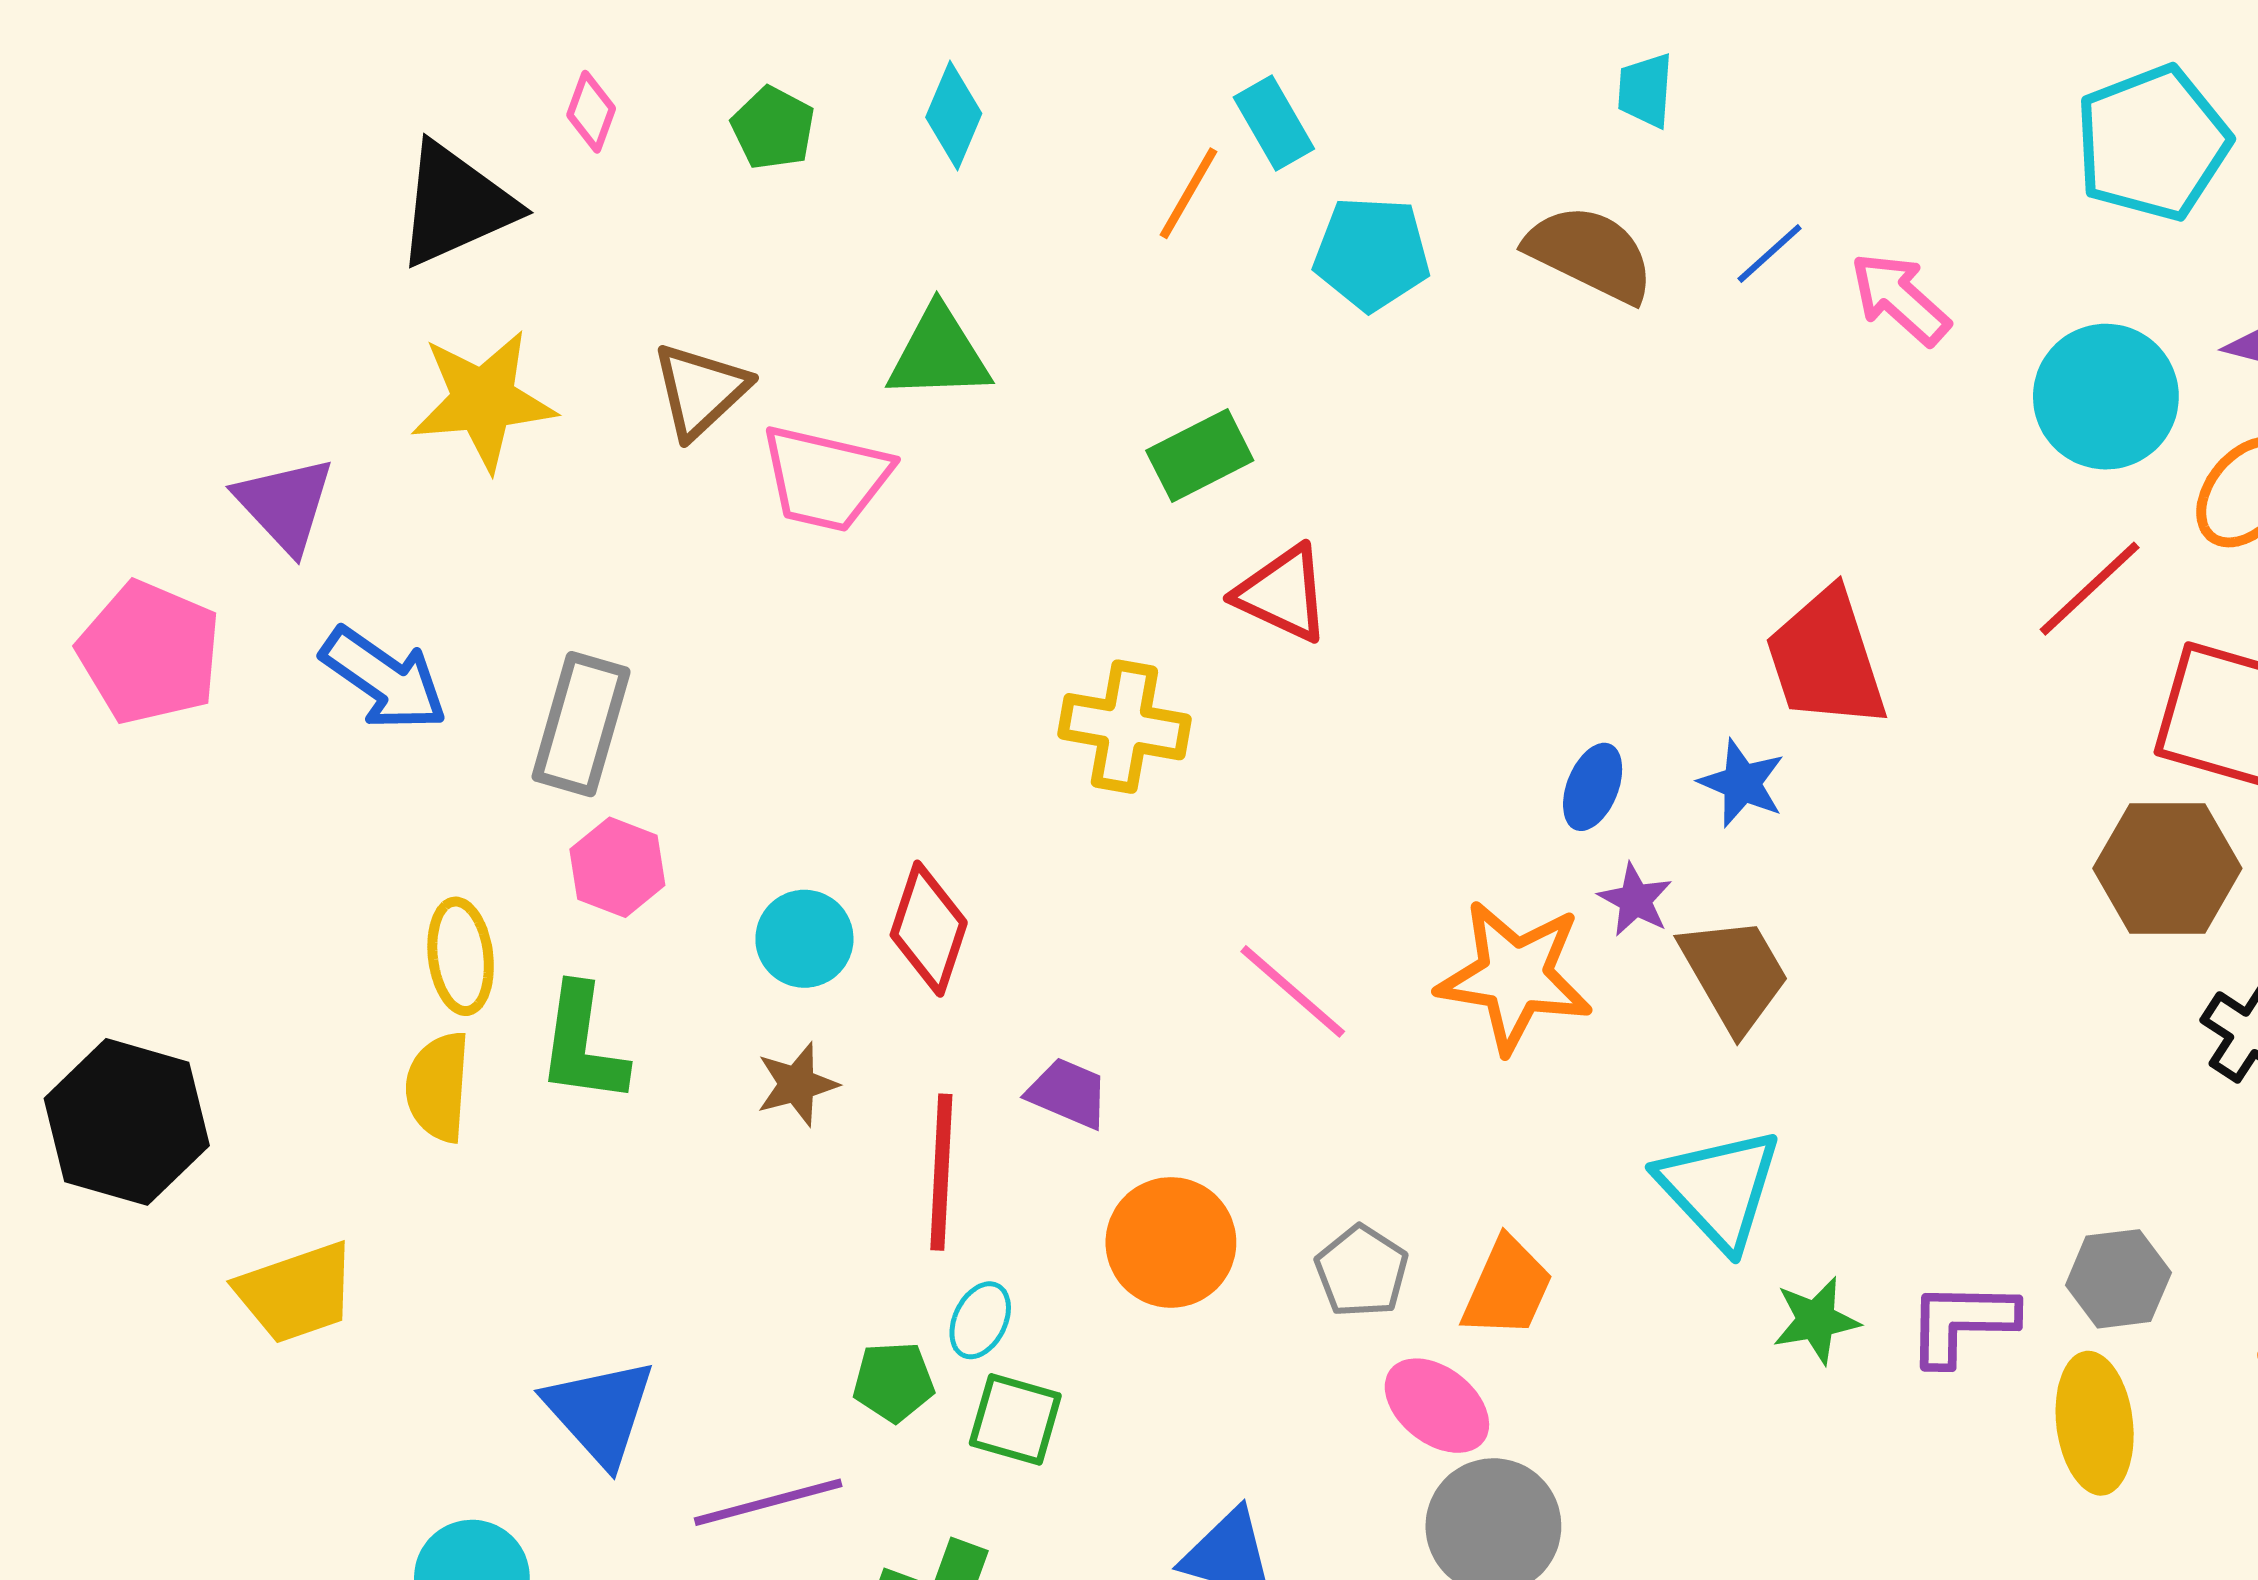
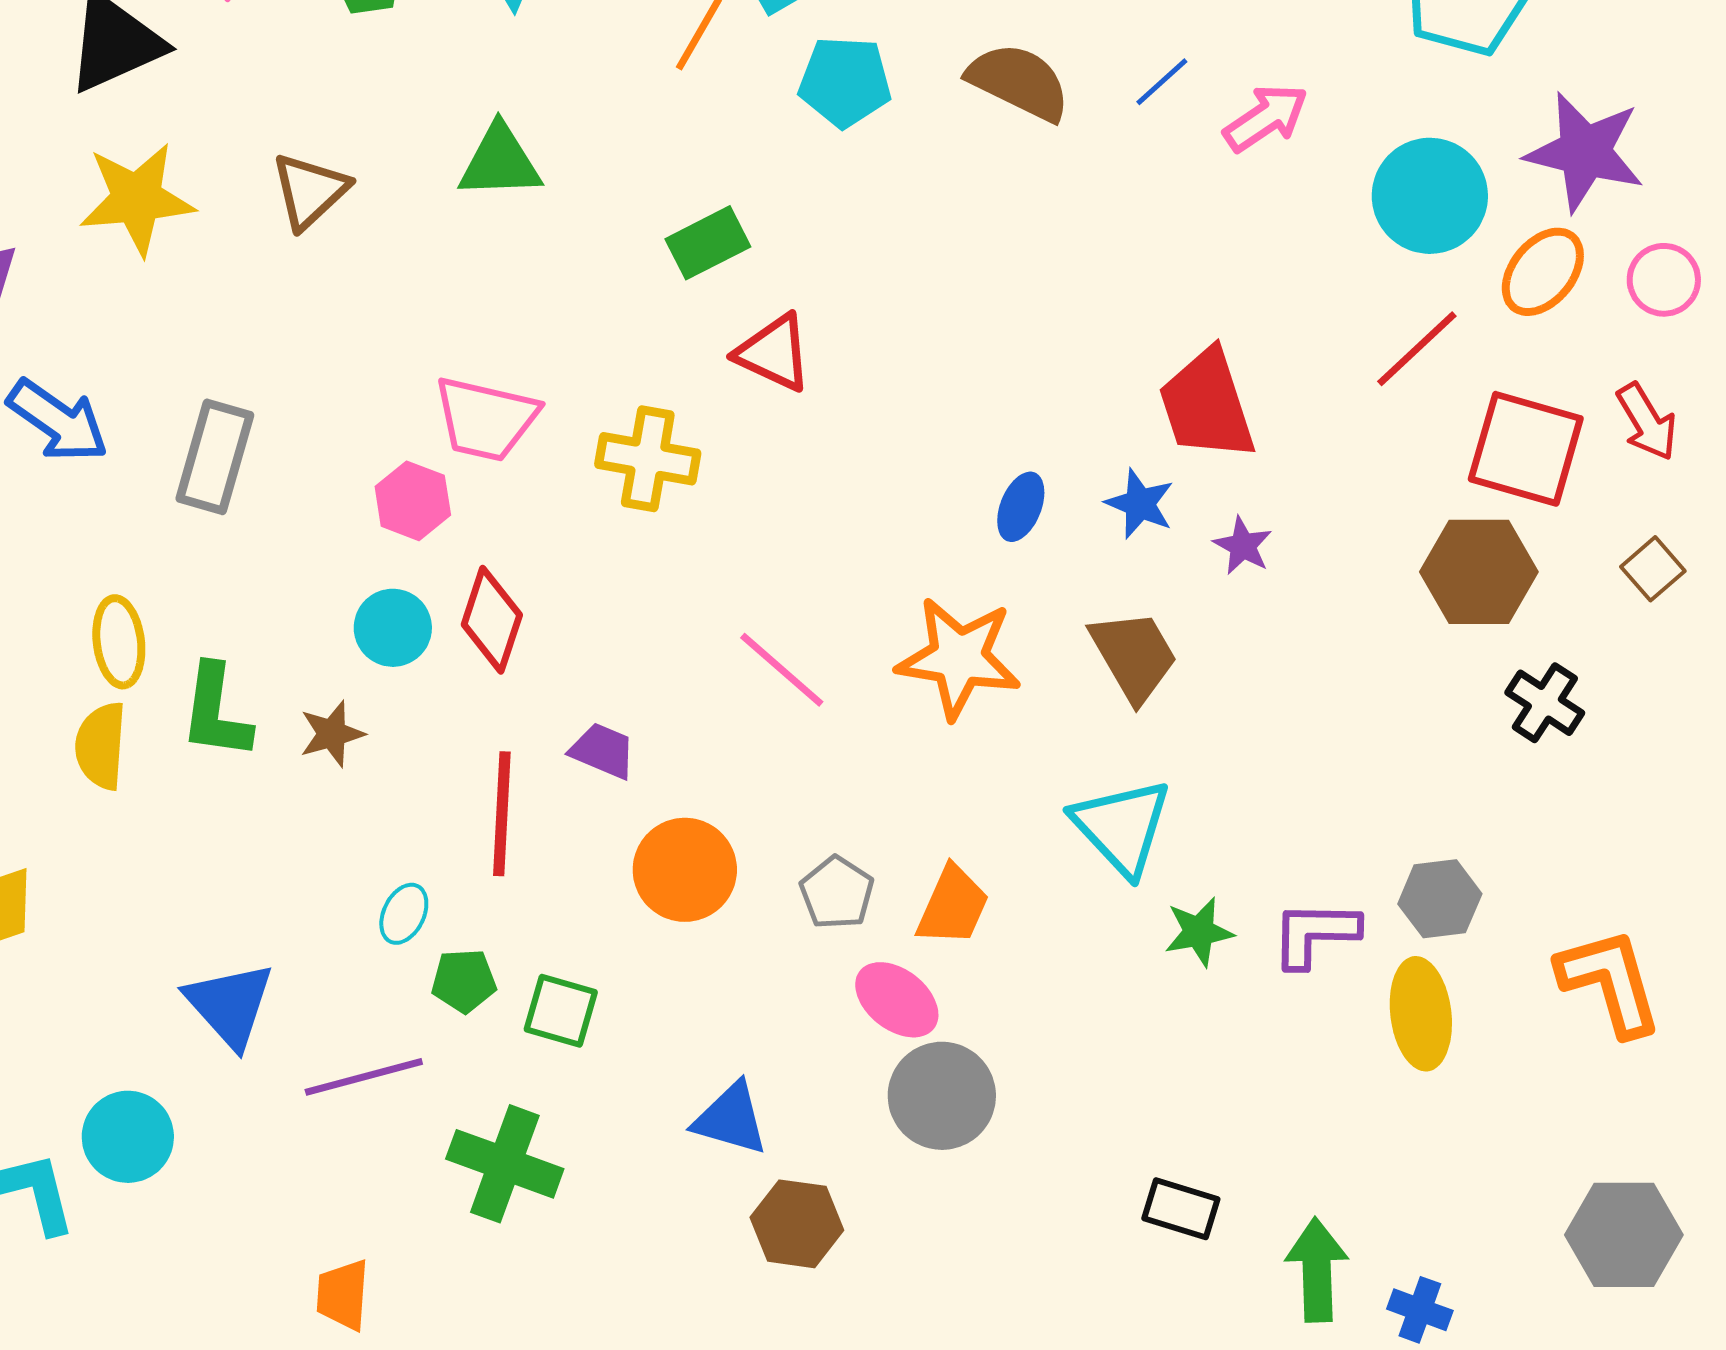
pink arrow: (1900, 299) -> (1266, 118), turned 104
pink trapezoid: (826, 478) -> (486, 419), moved
pink hexagon: (617, 867) -> (413, 501), moved
purple star: (1635, 900) -> (1243, 546), moved
brown star: (797, 1084) -> (332, 734), moved
cyan ellipse: (980, 1320) -> (404, 914), moved

